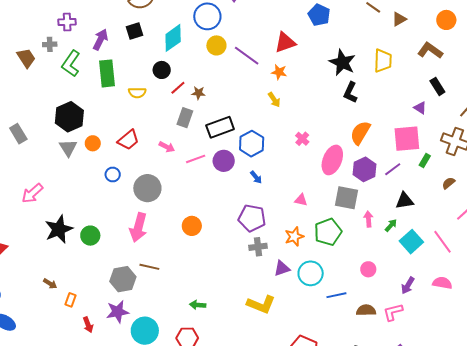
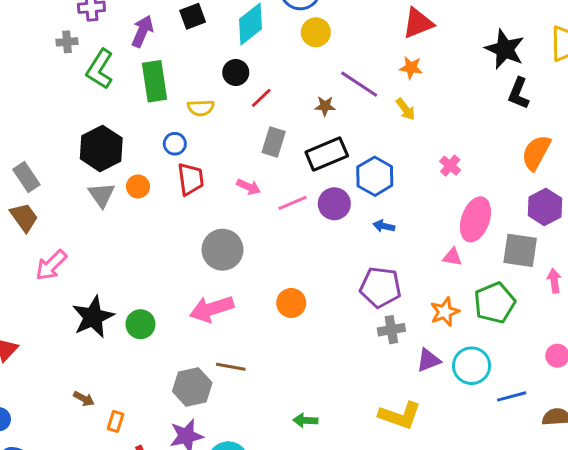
purple line: (247, 56) -> (359, 84), moved
brown trapezoid: (26, 58) -> (24, 217), moved
brown star: (198, 93) -> (325, 106), moved
red trapezoid: (128, 140) -> (191, 179), turned -55
pink ellipse: (332, 160) -> (475, 219), moved
blue circle: (113, 174) -> (175, 144), moved
blue arrow: (256, 177) -> (384, 226), turned 144
pink arrow: (138, 227) -> (212, 309), turned 60

